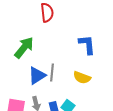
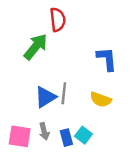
green arrow: (24, 48) -> (36, 47), moved

